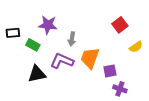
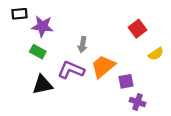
purple star: (48, 25) -> (42, 26), moved
black rectangle: (13, 33) -> (19, 14), moved
orange trapezoid: (90, 58) -> (103, 66), turned 30

